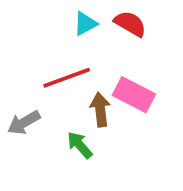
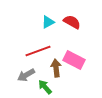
gray arrow: (24, 123) -> (26, 75), moved

